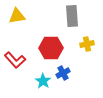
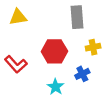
blue cross: (63, 73) -> (82, 74), moved
cyan star: (43, 81) -> (56, 87), moved

